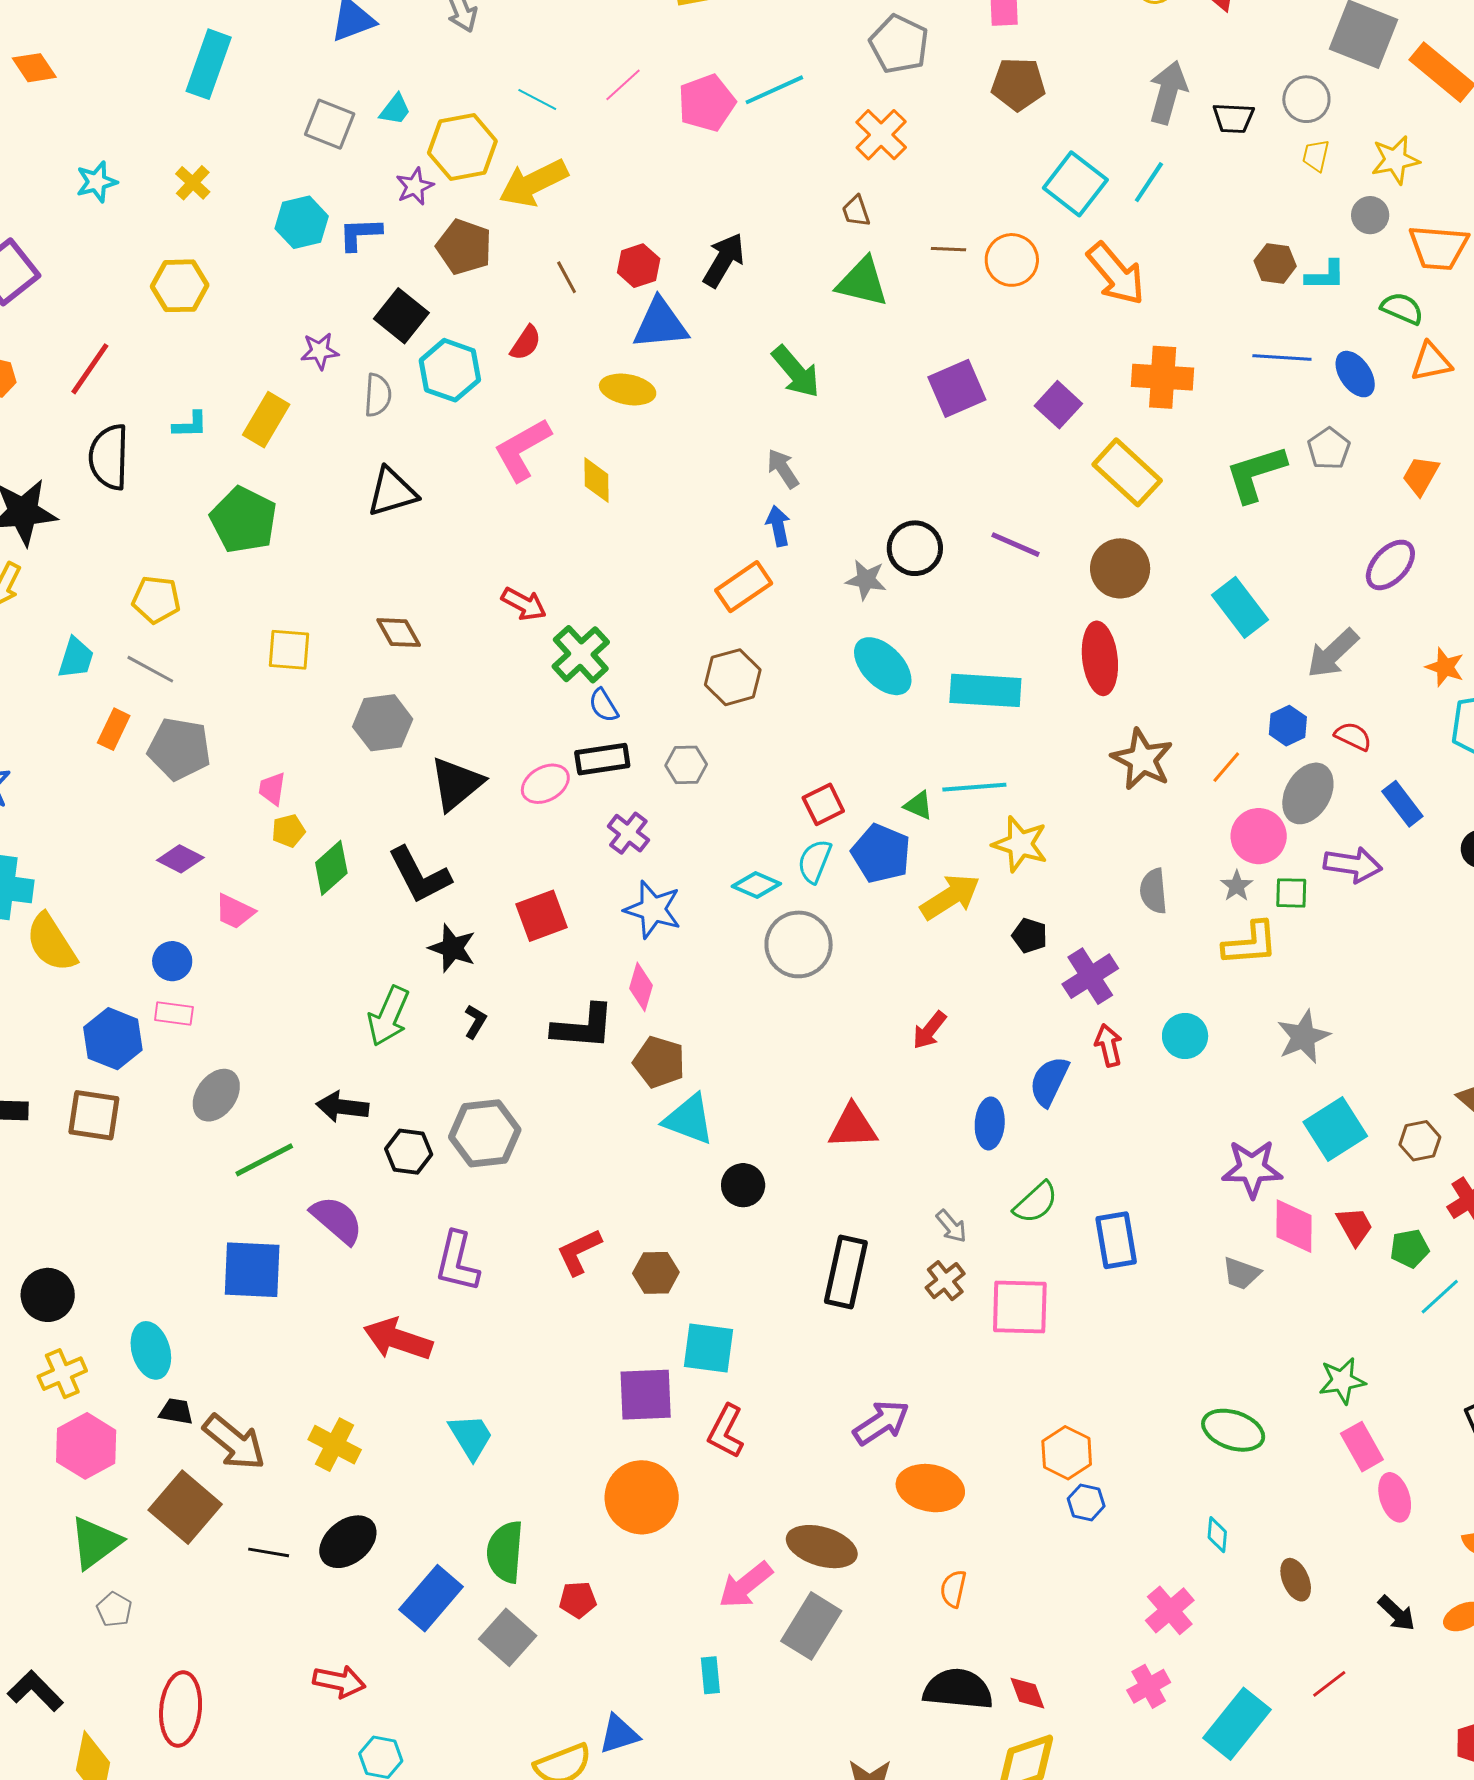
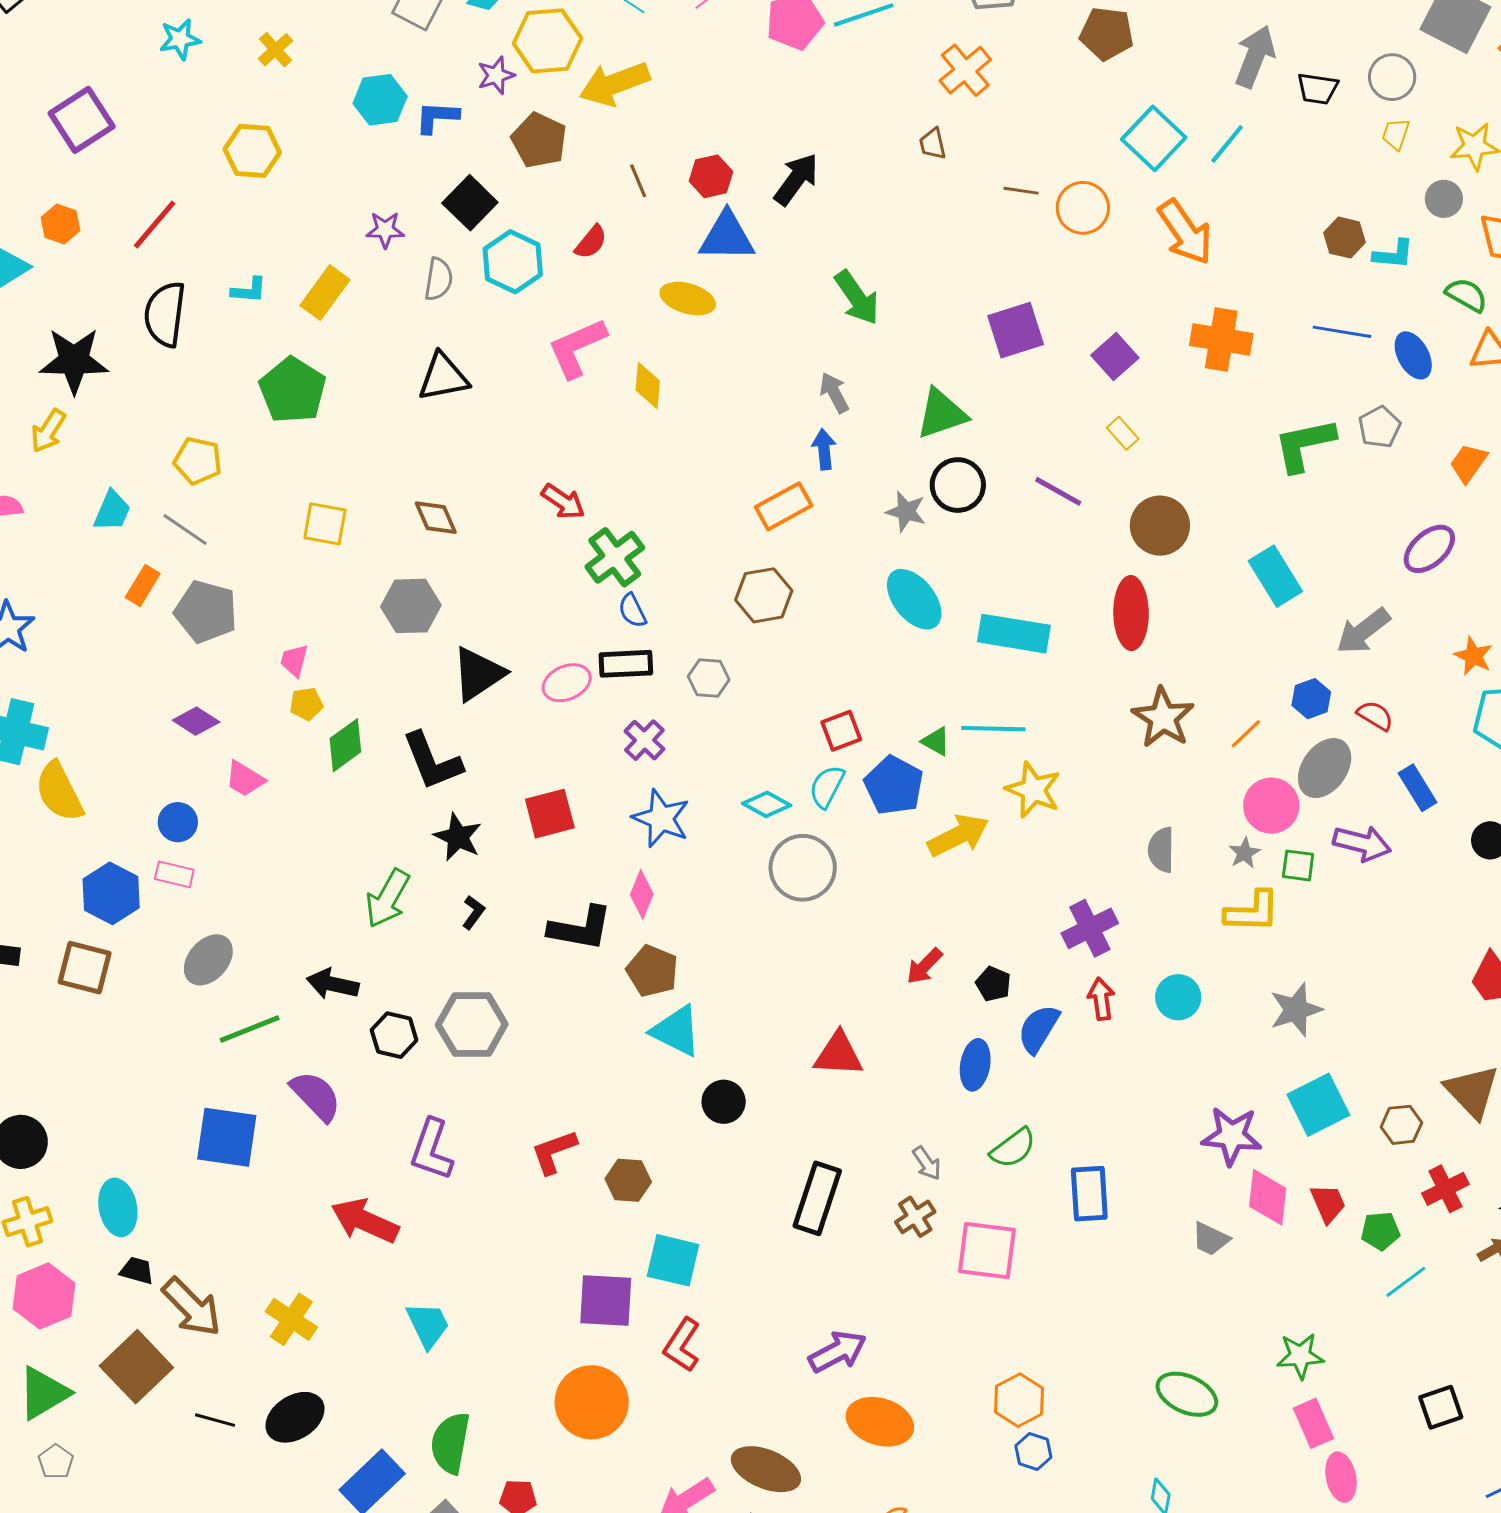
green triangle: (862, 282) -> (941, 414), moved, turned -38
yellow rectangle: (1127, 472) -> (1123, 433), moved, size x0.5
black pentagon: (1030, 936) -> (993, 984), moved

